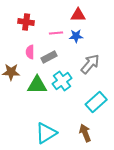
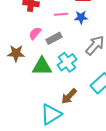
pink semicircle: (30, 52) -> (35, 33), turned 40
brown arrow: (85, 133) -> (69, 96), moved, turned -114

